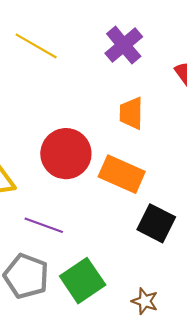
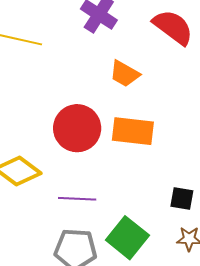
orange trapezoid: (131, 113) -> (125, 74), turned -44
black square: (156, 223) -> (182, 198), moved, size x0.7

